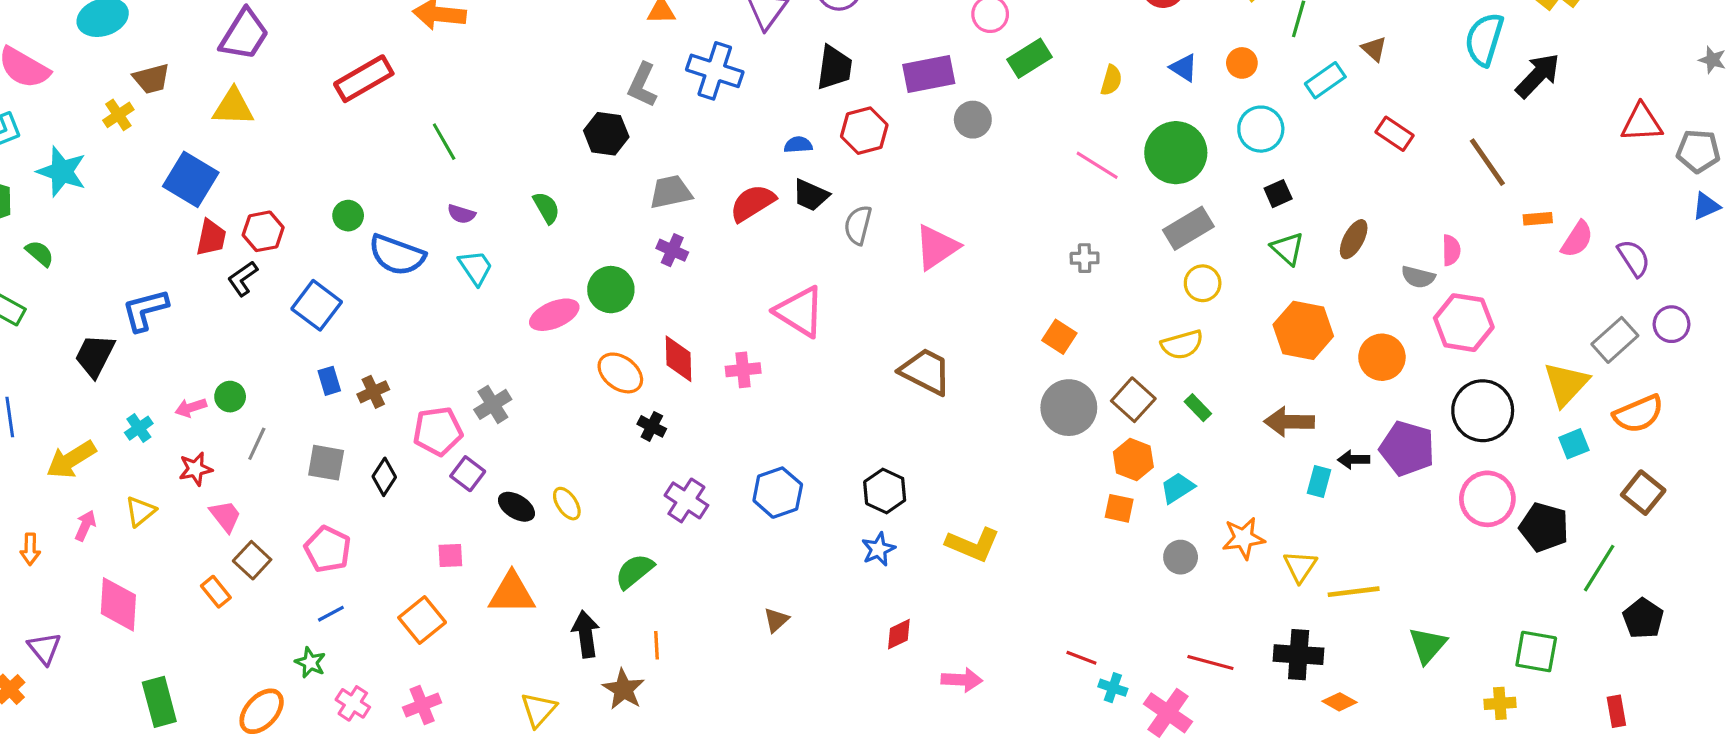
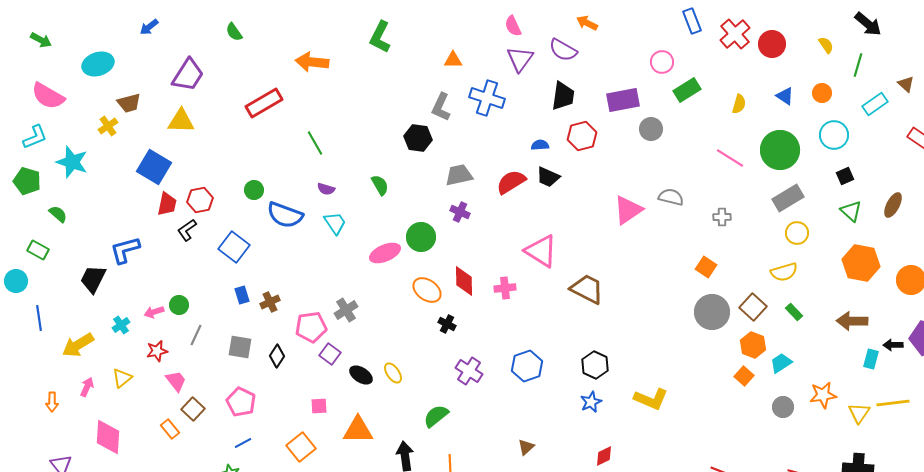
gray semicircle: (858, 225) -> (671, 197), moved, turned 90
brown trapezoid: (926, 371) -> (587, 289), moved
orange square: (1119, 508) -> (744, 376), turned 30
yellow line: (1354, 592) -> (893, 403), moved

